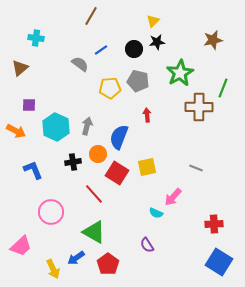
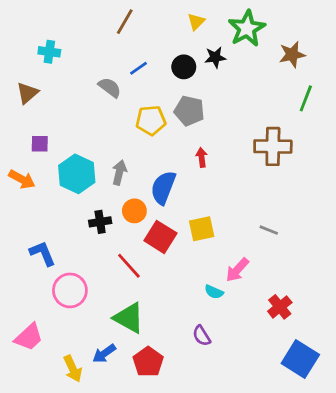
yellow triangle: (153, 21) -> (196, 22), moved
green star: (180, 73) -> (247, 28), moved
green line: (223, 88) -> (306, 98), moved
blue L-shape: (33, 170) -> (42, 253), moved
red cross: (214, 224) -> (280, 307), moved, turned -36

